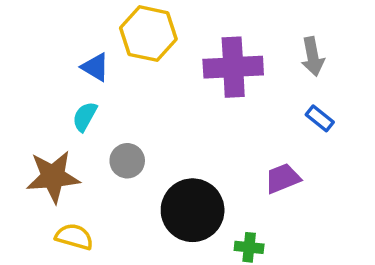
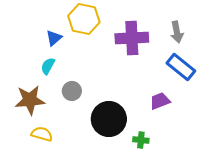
blue triangle: (95, 67) -> (54, 38), turned 48
blue rectangle: (320, 118) -> (181, 67), size x1.8

